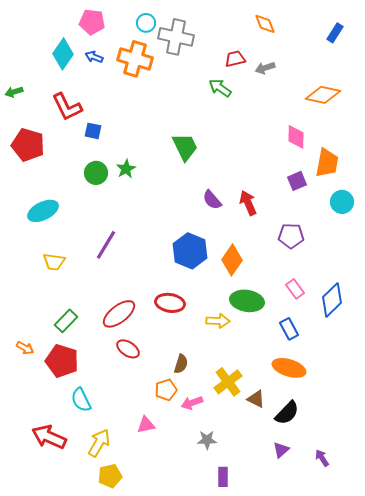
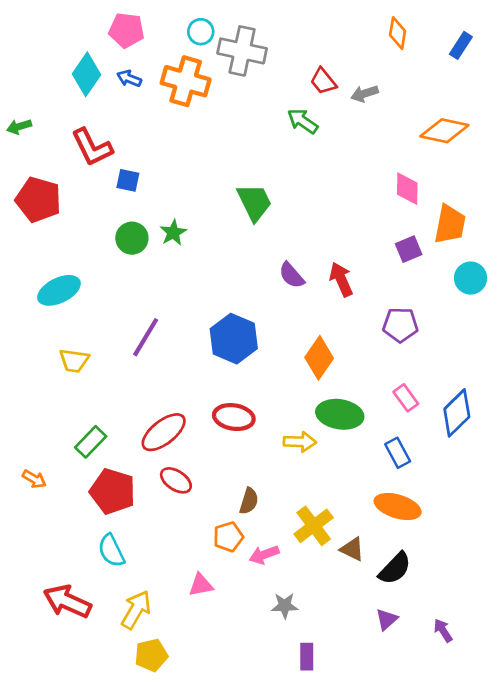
orange diamond: (265, 24) -> (398, 33), moved, turned 30
red trapezoid: (235, 59) -> (323, 81), turned -115
blue hexagon: (190, 251) -> (234, 339), moved
red pentagon: (62, 361) -> (113, 491), moved

